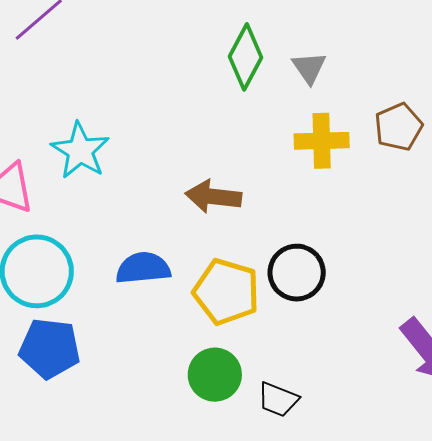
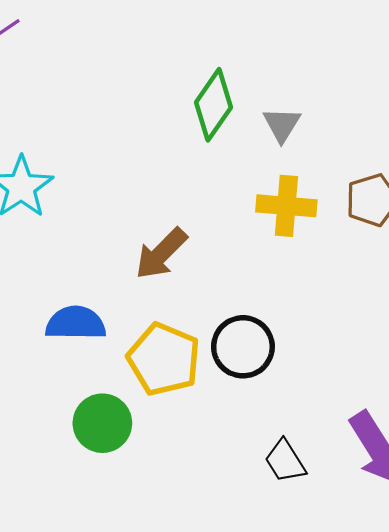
brown arrow: (213, 197) -> (161, 254), turned -58
green circle: (215, 375) -> (102, 423), moved
black trapezoid: (278, 399) -> (285, 461), moved, turned 30

